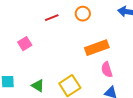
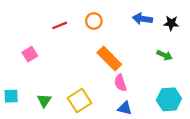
orange rectangle: (97, 48) -> (109, 59), turned 65
green triangle: (38, 86) -> (44, 100), turned 32

